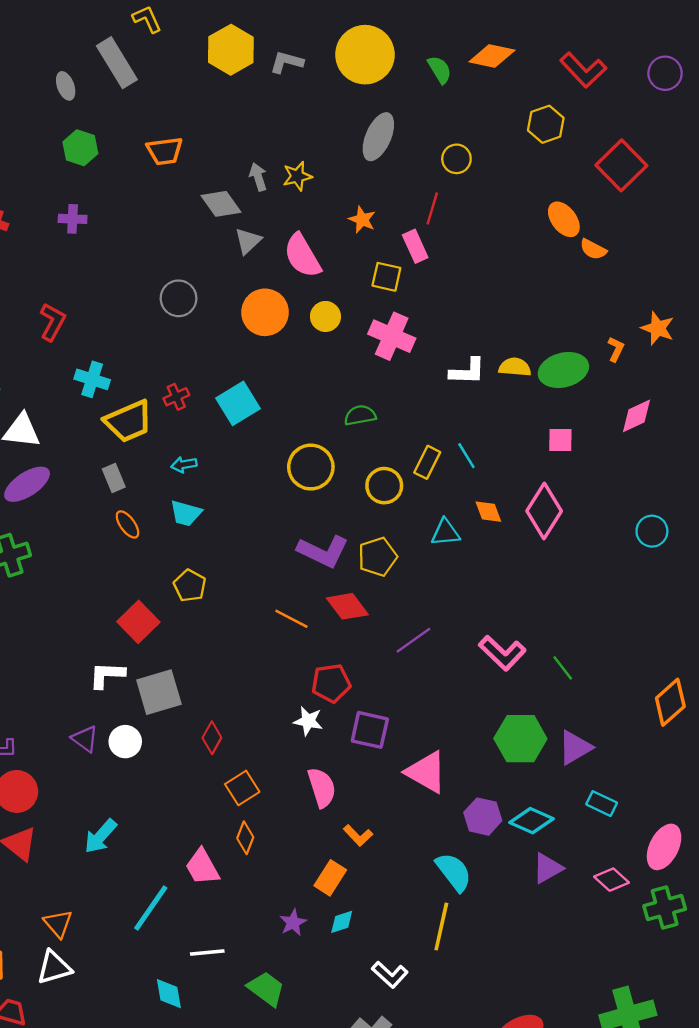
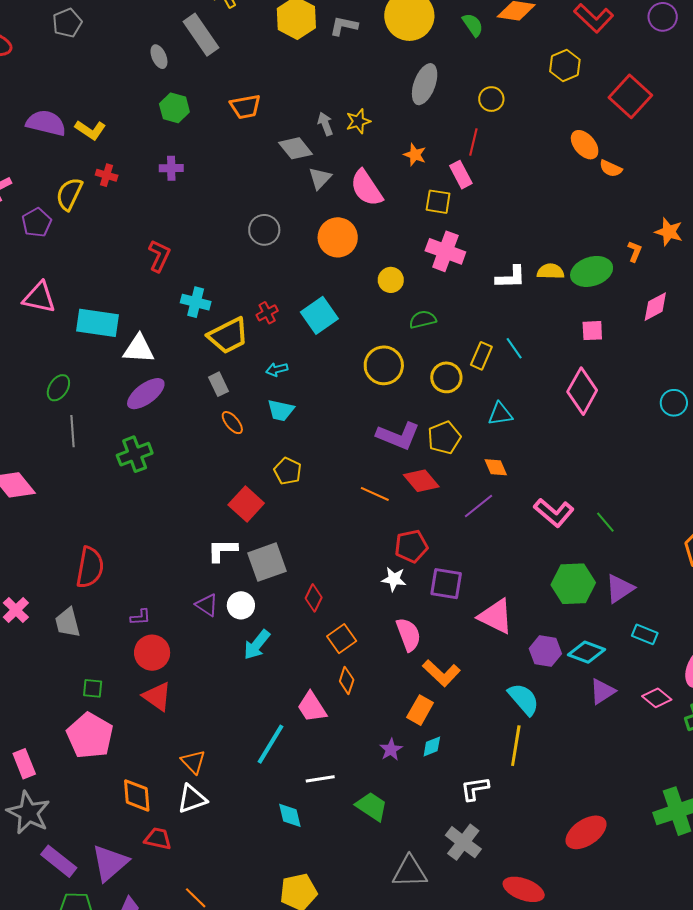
yellow circle: (325, 316) -> (391, 280), moved
orange diamond: (488, 512) -> (496, 467), moved
orange L-shape: (358, 835) -> (441, 673), size x1.5
cyan arrow: (100, 836) -> (257, 645), moved
white L-shape: (390, 975) -> (475, 789), turned 132

